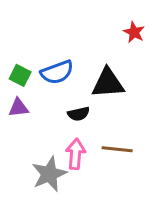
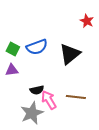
black triangle: (108, 83) -> (70, 54), turned -35
black semicircle: (79, 114) -> (37, 90), moved
pink arrow: (76, 154) -> (49, 100), turned -36

